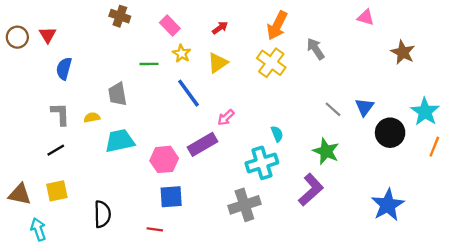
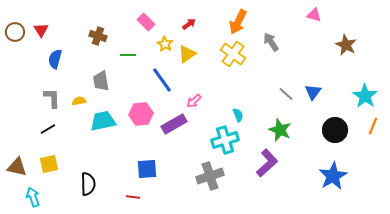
brown cross: (120, 16) -> (98, 36), moved
yellow star: (182, 53) -> (165, 44), moved
black circle: (390, 133) -> (335, 130), moved
pink hexagon: (164, 159) -> (141, 114), moved

